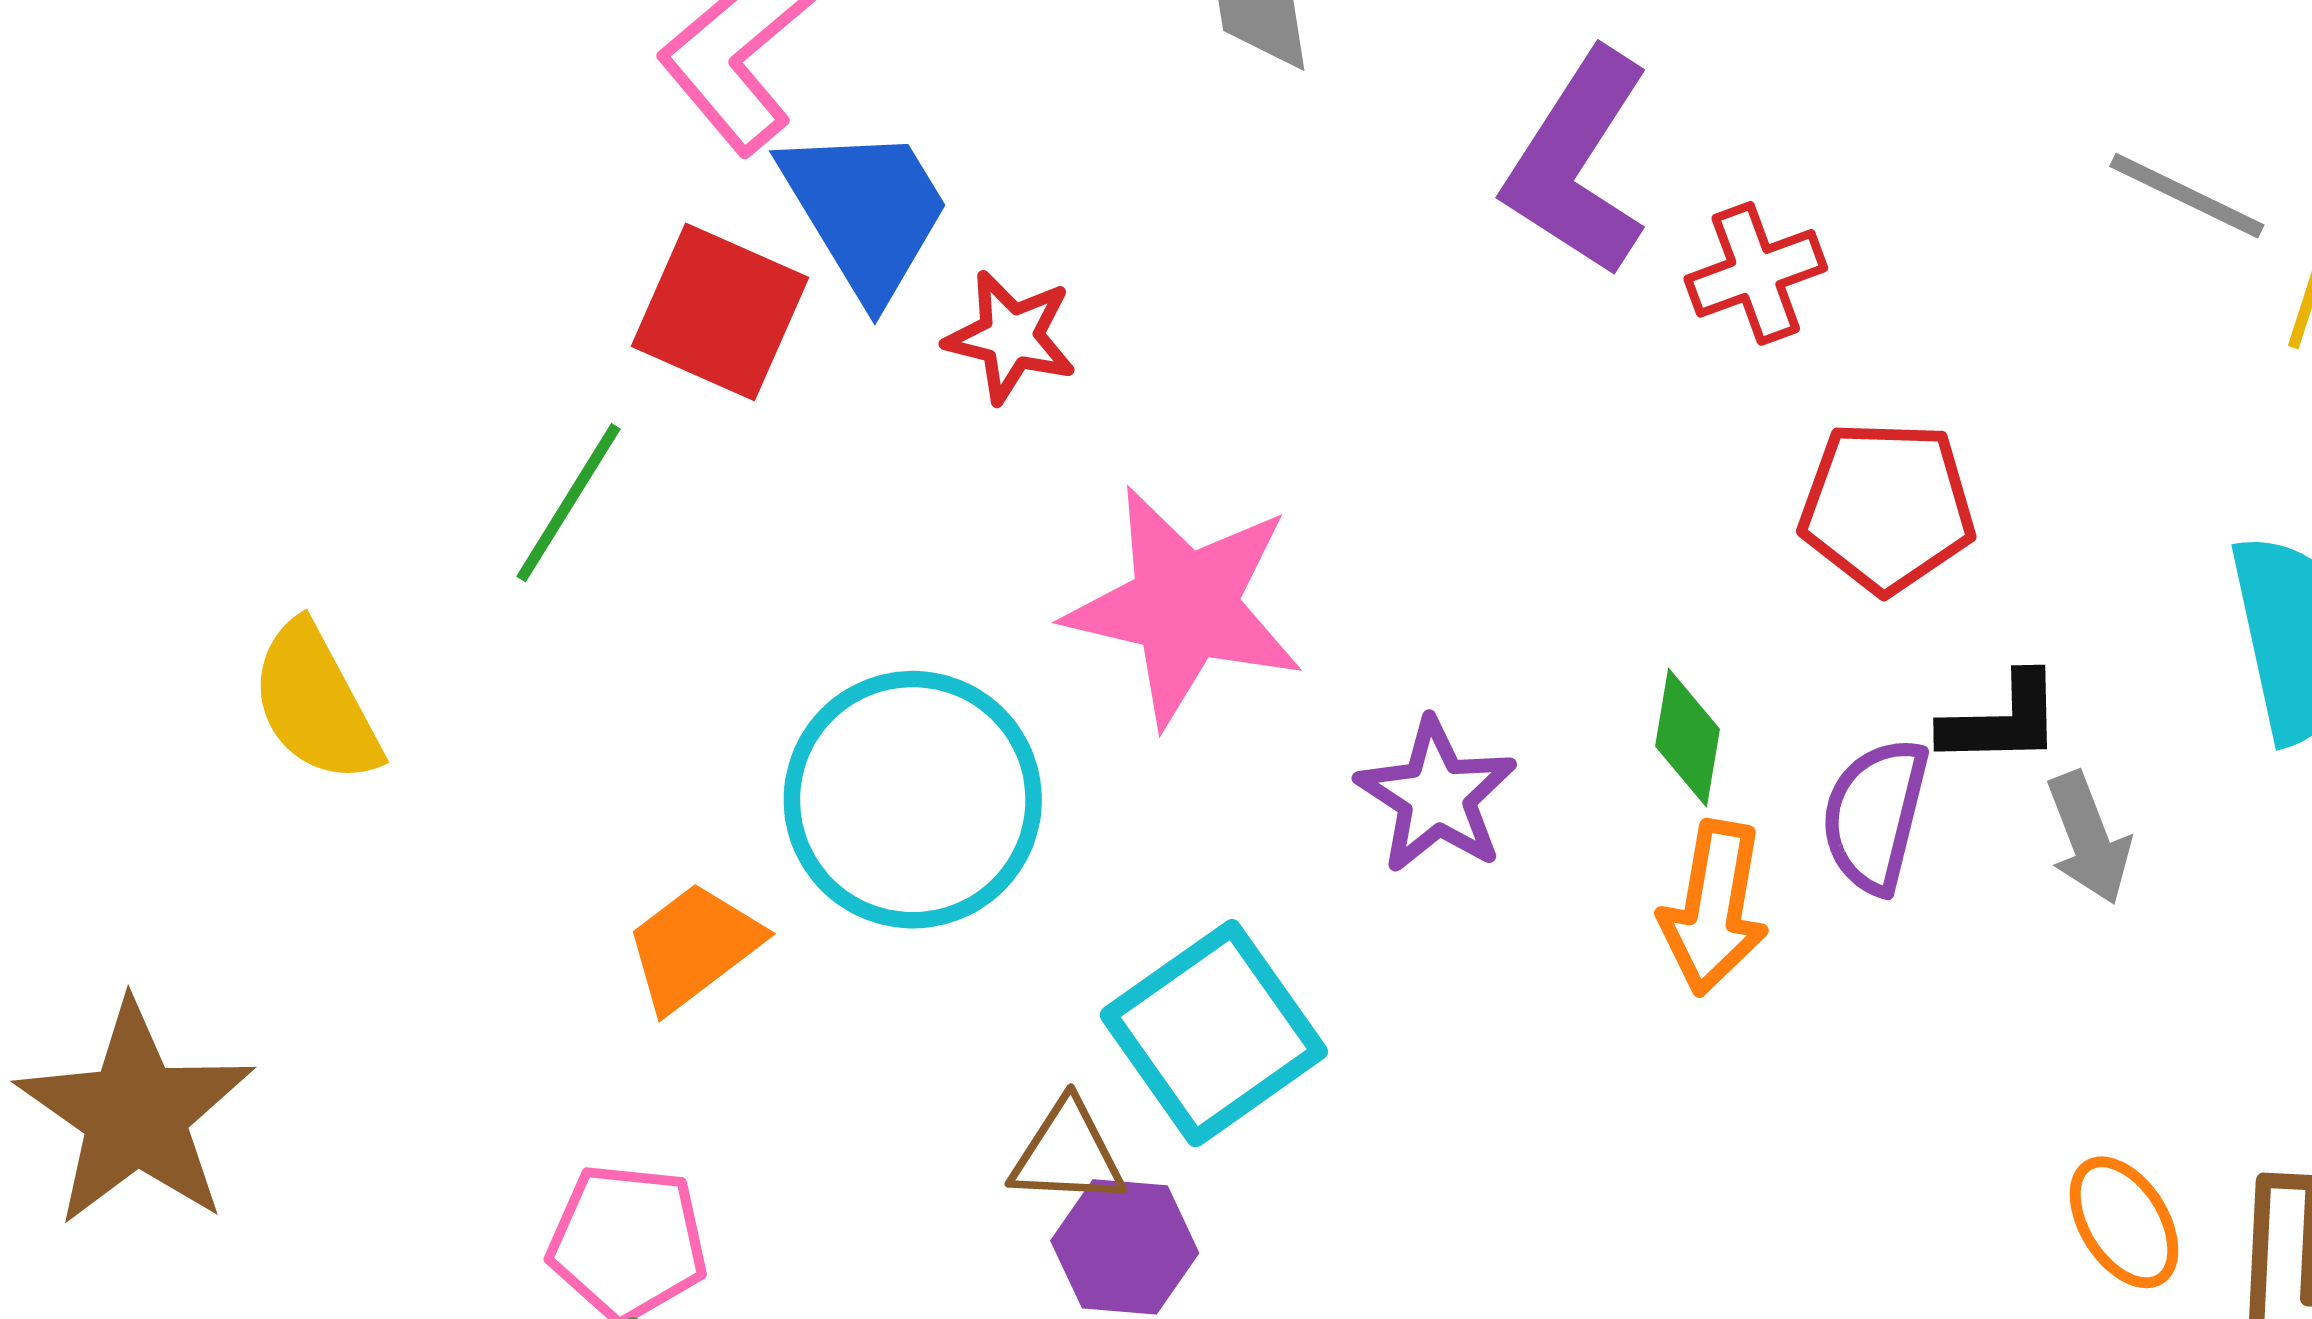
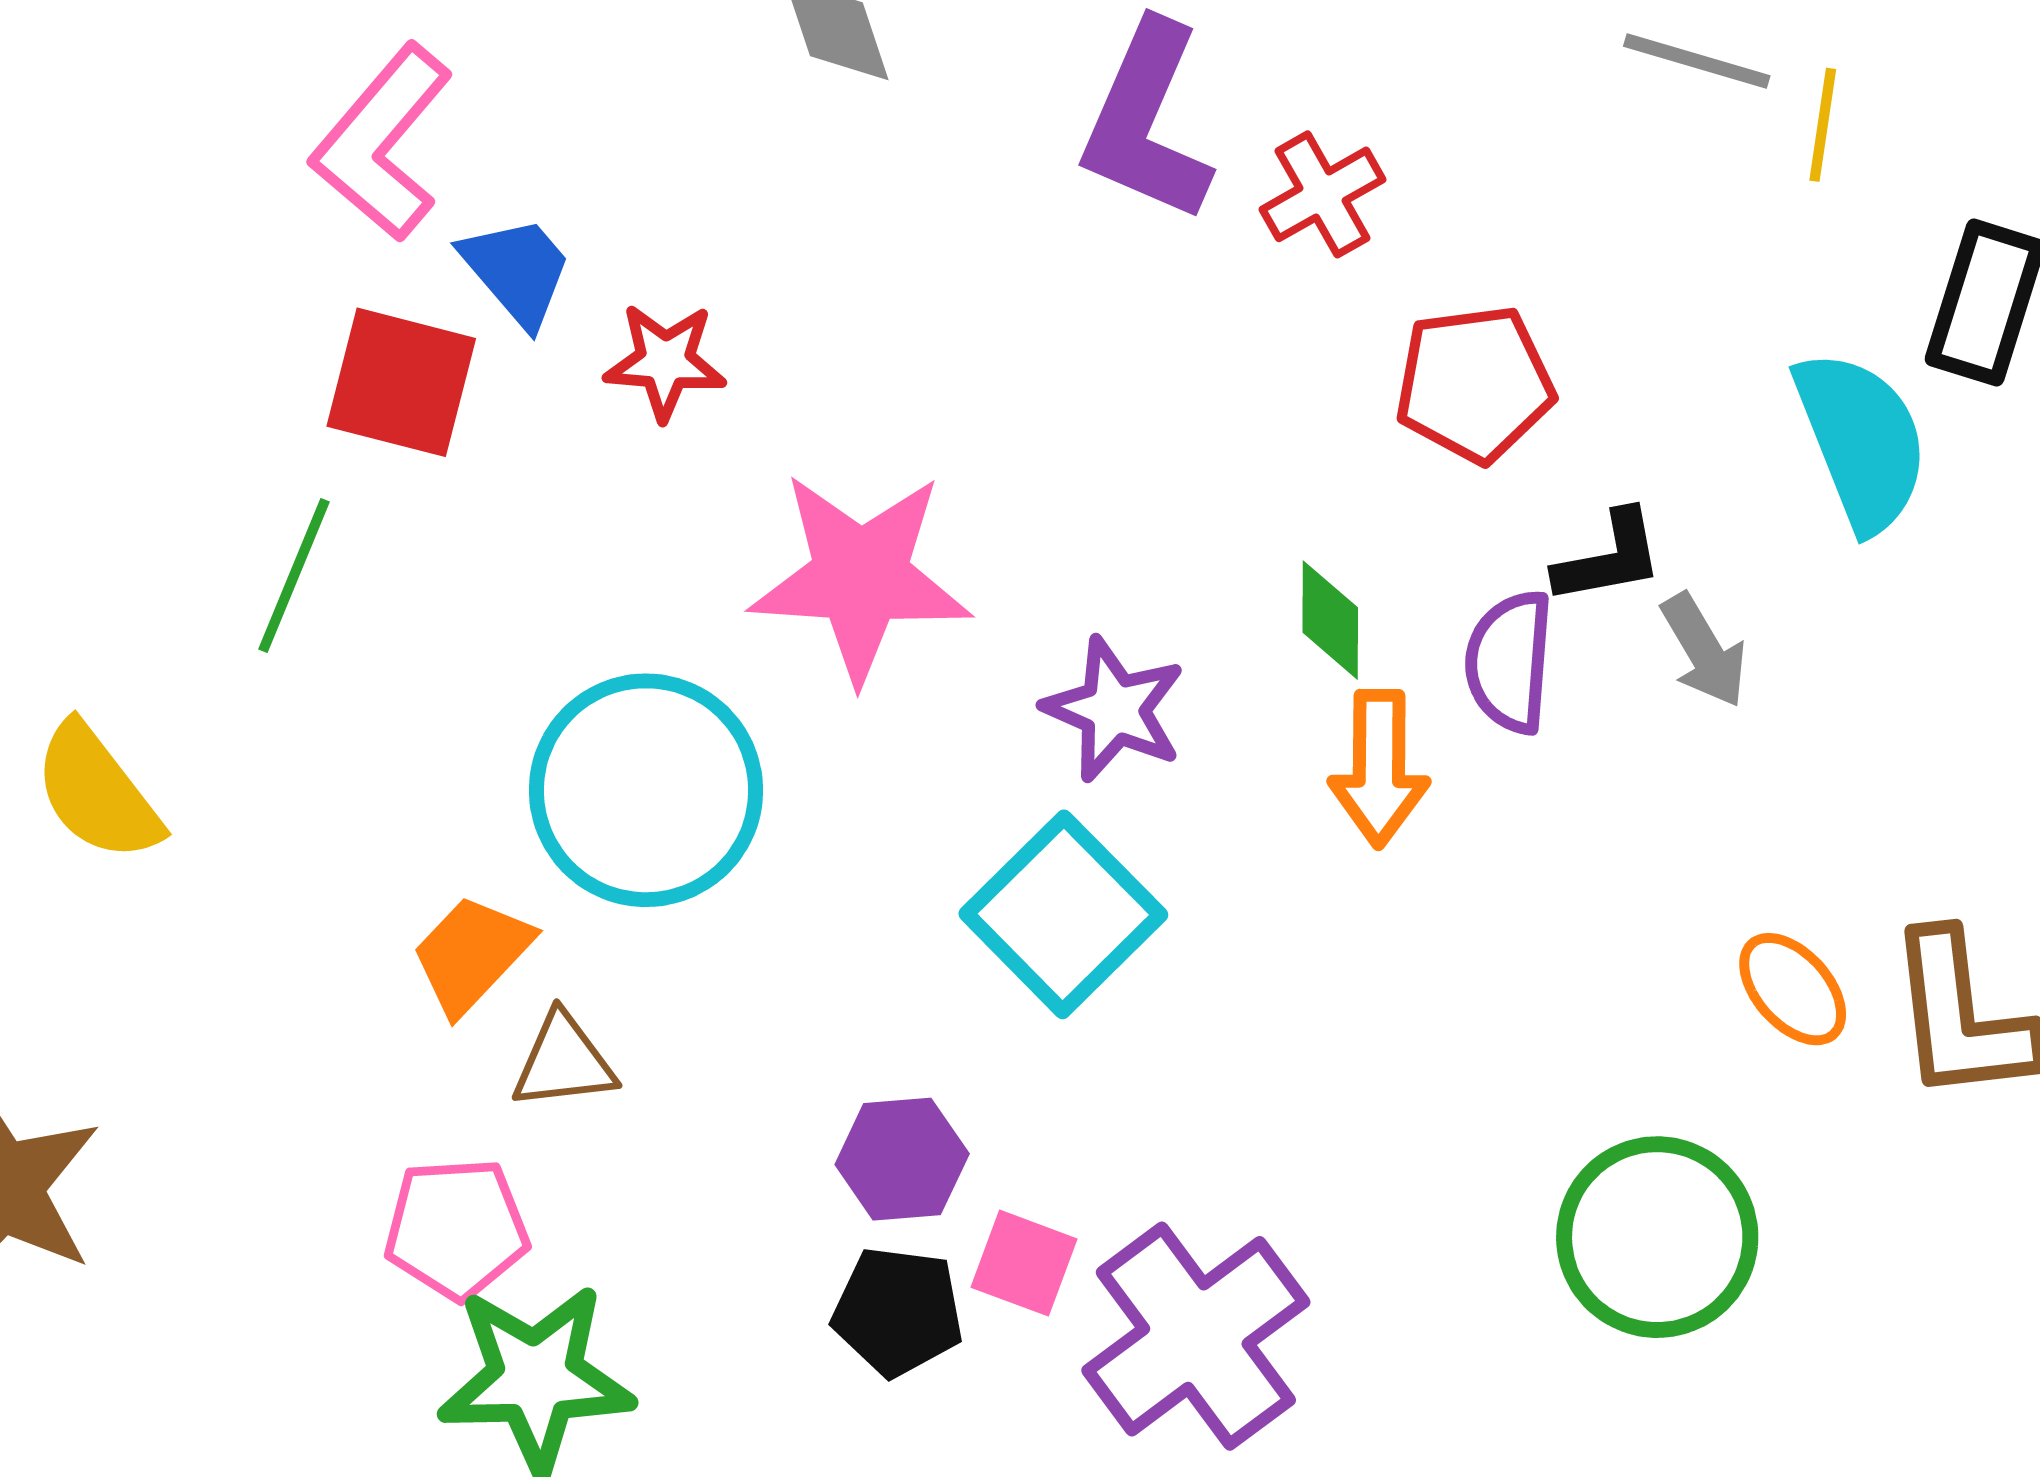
blue trapezoid: (866, 211) -> (517, 271), size x0.7
cyan square: (1214, 1033) -> (1063, 914), moved
brown triangle: (1068, 1154) -> (564, 1062), moved

